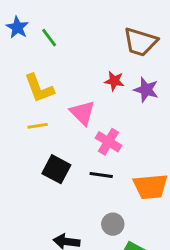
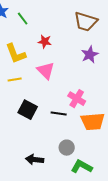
red star: (114, 81) -> (45, 42), moved
purple star: (146, 90) -> (90, 55), turned 30
pink cross: (108, 142) -> (77, 99), moved

